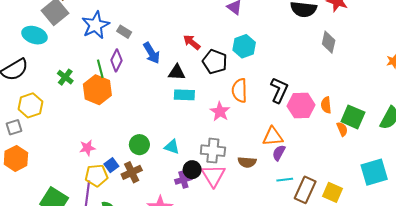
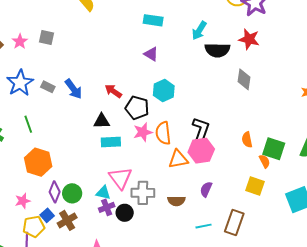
blue arrow: (152, 53) -> (74, 89), moved
purple diamond: (116, 60) -> (55, 192), moved
orange hexagon: (97, 90) -> (38, 162), moved
pink hexagon: (301, 106) -> (201, 151), moved
pink star: (220, 112) -> (143, 132), moved, turned 30
orange triangle: (273, 136) -> (178, 159), moved
pink triangle: (213, 176) -> (120, 178), moved
purple cross: (183, 180) -> (107, 207), moved
cyan line: (285, 180) -> (203, 226), moved
yellow square: (332, 192) -> (255, 186), moved

